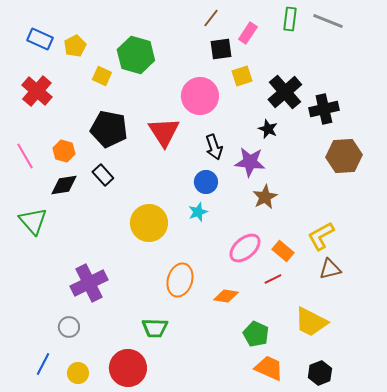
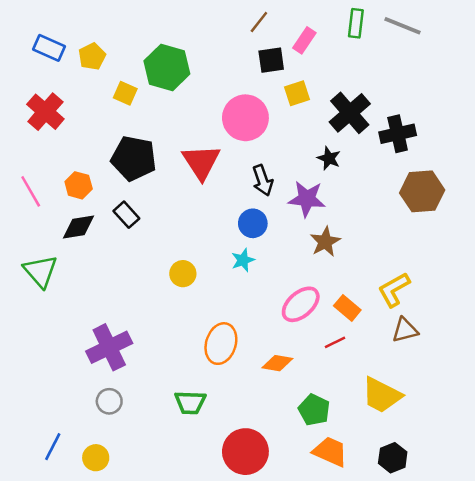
yellow circle: (149, 223) -> (183, 274), size x0.6
gray circle: (69, 327) -> (109, 401), moved
red circle: (128, 368) -> (245, 452), moved

